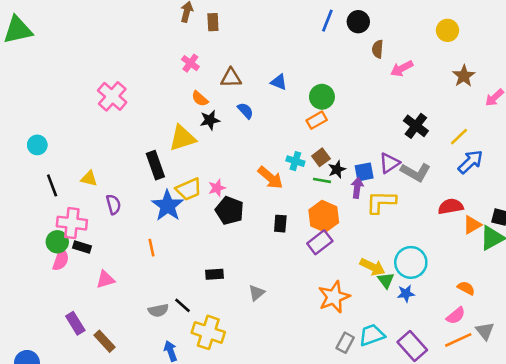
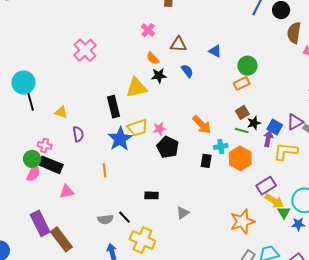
brown semicircle: (378, 49) -> (294, 33), size x1.5
cyan circle: (37, 145) -> (23, 82), size x1.5
cyan cross: (295, 161) -> (221, 147), moved, turned -32
blue square: (364, 172) -> (275, 127), turned 35
black line: (52, 185) -> (31, 102), moved
pink cross: (72, 223) -> (45, 146), size x0.6
purple rectangle: (320, 242) -> (266, 186), moved
black rectangle: (82, 247) -> (51, 165), size x1.6
purple rectangle: (75, 323) -> (40, 223), size x1.4
brown rectangle: (104, 341) -> (61, 239), size x1.4

